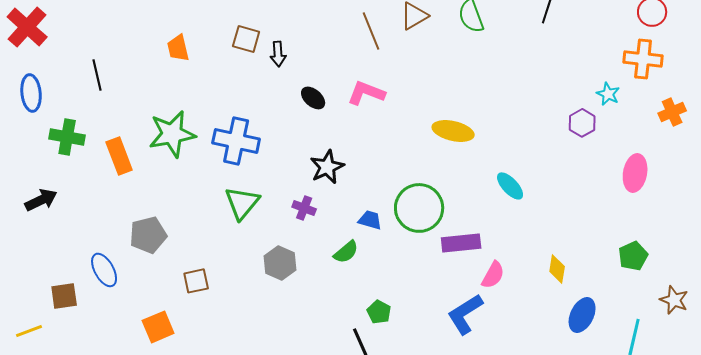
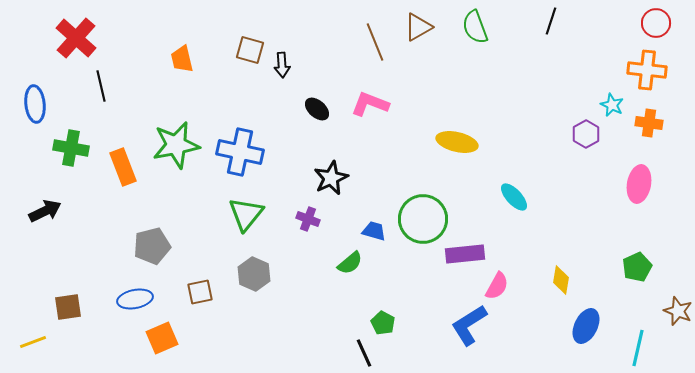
red cross: (27, 27) -> (76, 38), moved
orange cross: (672, 112) -> (649, 123), moved, turned 32
gray hexagon: (280, 263) -> (254, 274), moved
blue ellipse: (104, 270) -> (135, 299), moved, turned -72

